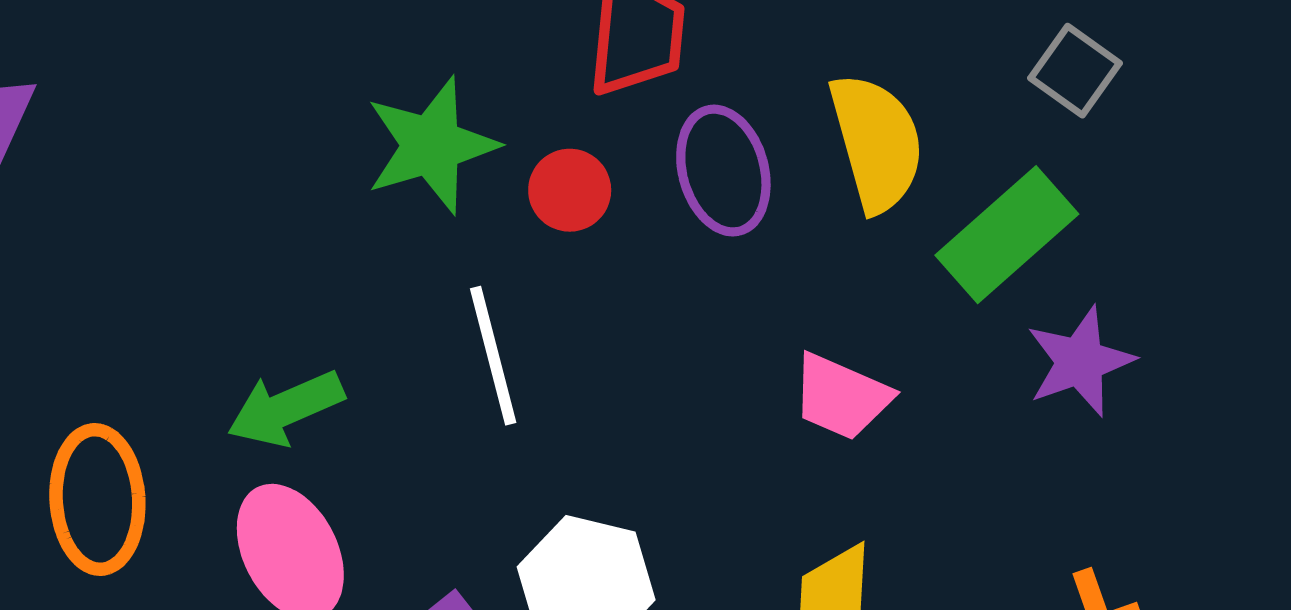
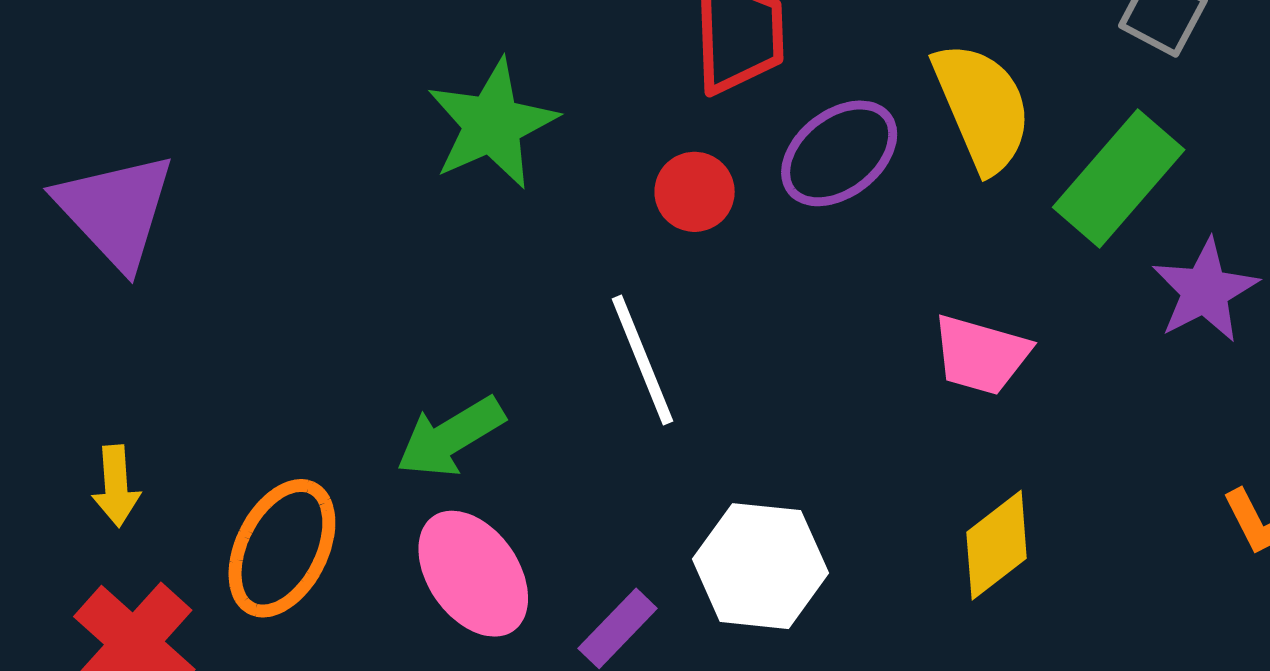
green star: (431, 145) -> (492, 124), moved
purple ellipse: (723, 171) -> (839, 153), turned 75
orange ellipse: (97, 500) -> (282, 548), turned 38

